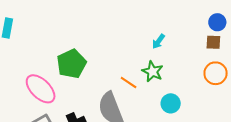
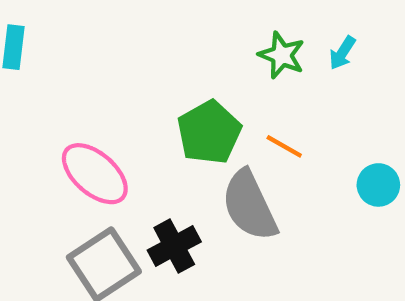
green pentagon: (71, 64) -> (209, 132), moved
green star: (152, 71) -> (282, 55), moved

